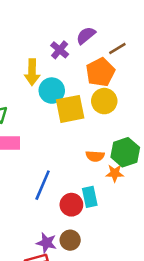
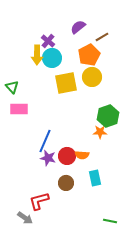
purple cross: (60, 50) -> (48, 41), moved
cyan circle: (52, 91) -> (52, 58), moved
orange semicircle: (95, 156) -> (82, 155), moved
cyan rectangle: (90, 197) -> (95, 178), moved
purple star: (47, 243) -> (48, 158), moved

